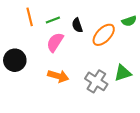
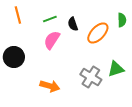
orange line: (30, 17) -> (18, 15), moved
green semicircle: (129, 21) -> (122, 20), turned -72
orange arrow: (58, 76) -> (50, 86), moved

